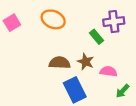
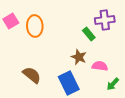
orange ellipse: (53, 19) -> (35, 26), moved, turned 65
brown semicircle: (60, 63) -> (32, 75), moved, turned 36

